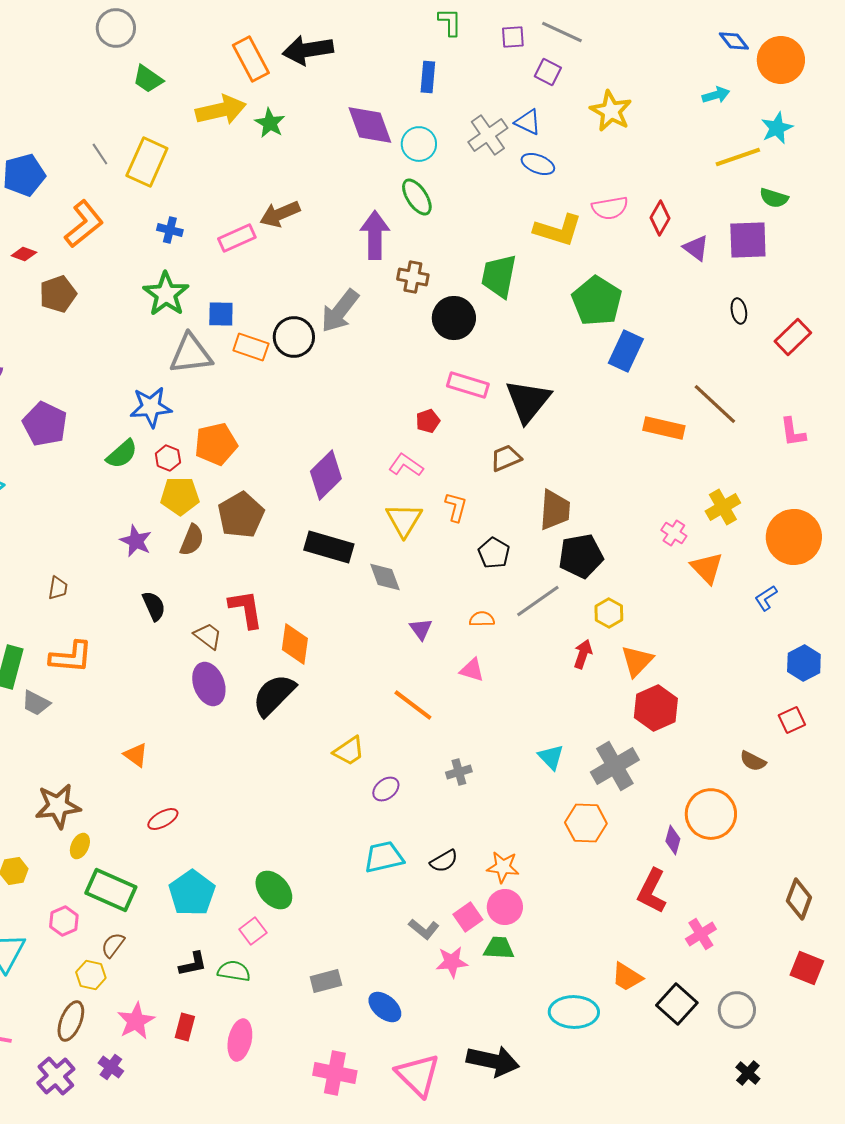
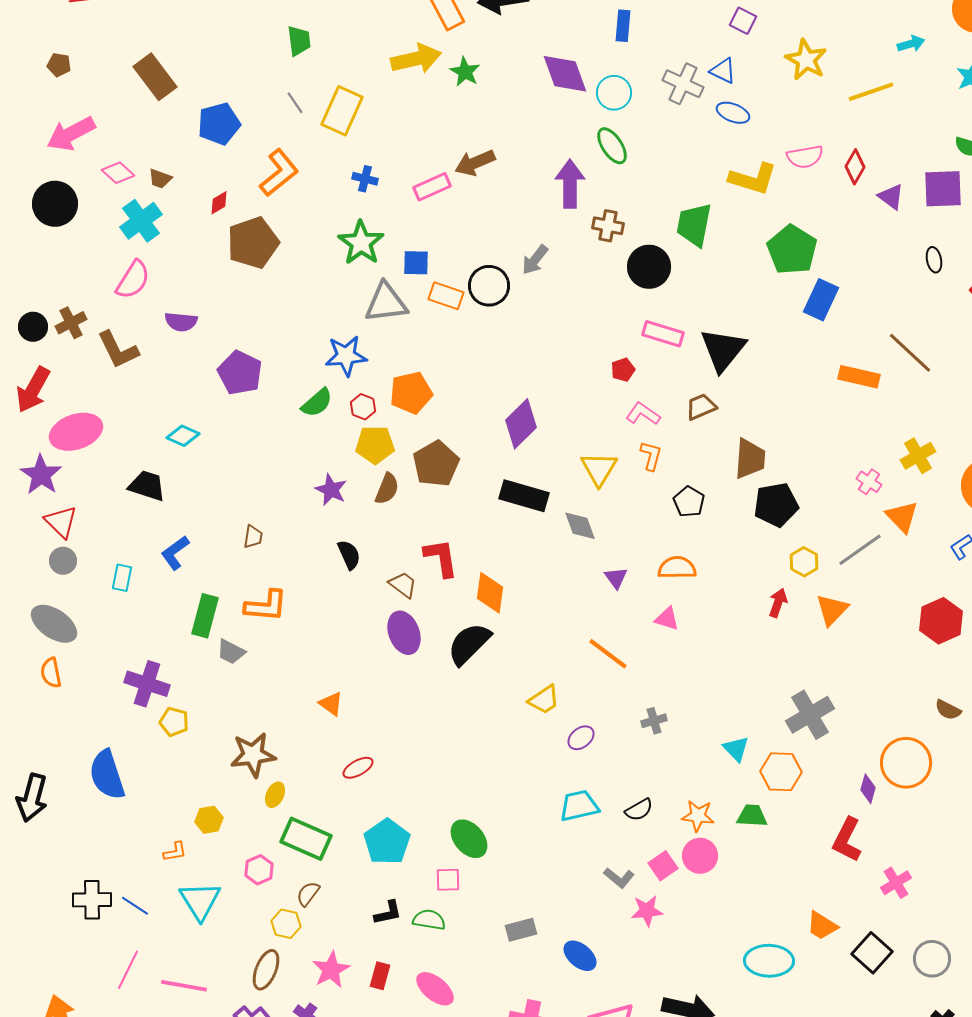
green trapezoid: (148, 79) -> (299, 41), moved, turned -132
gray cross: (488, 135) -> (683, 84), turned -30
yellow line: (738, 157) -> (871, 92), moved
red diamond: (24, 254) -> (219, 203), turned -50
brown pentagon: (58, 294) -> (253, 243), size x1.4
gray arrow: (340, 311) -> (535, 260), size x0.7
pink L-shape: (406, 465) -> (643, 414), moved
gray line: (538, 601) -> (860, 550), moved
orange semicircle: (482, 619) -> (677, 568), size x1.5
red hexagon: (656, 708) -> (941, 621), moved
cyan triangle: (551, 757) -> (736, 749), moved
pink square: (253, 931) -> (448, 880), turned 36
green trapezoid: (499, 948) -> (752, 816), moved
pink ellipse: (240, 1040) -> (435, 989), turned -63

